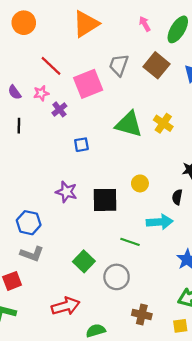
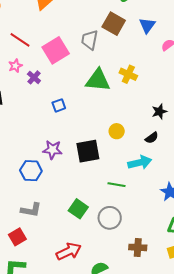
gray trapezoid: (119, 65) -> (90, 40), moved
black semicircle: (177, 197) -> (152, 138), turned -128
blue hexagon: (29, 223) -> (31, 171), moved

